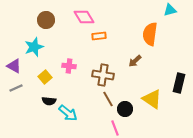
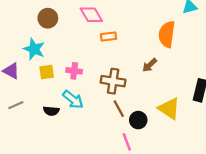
cyan star: (34, 47) -> (34, 49), turned -30
yellow square: (45, 77) -> (47, 72), moved, turned 32
gray line: (16, 88) -> (16, 105), moved
cyan arrow: (68, 113) -> (73, 99), moved

